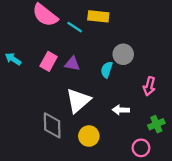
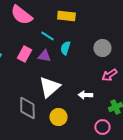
cyan line: (75, 27) -> (47, 36), moved
gray circle: (123, 54) -> (102, 48), moved
cyan semicircle: (107, 70) -> (65, 48), moved
pink arrow: (149, 86) -> (109, 75), turned 42

